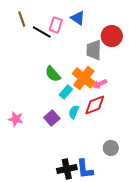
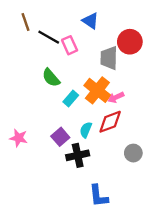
pink rectangle: (56, 25) -> (70, 45), moved, turned -42
green semicircle: (53, 74) -> (51, 78), moved
cyan rectangle: (66, 92) -> (71, 99), moved
gray circle: (111, 148) -> (133, 153), moved
black cross: (67, 169) -> (78, 155), moved

